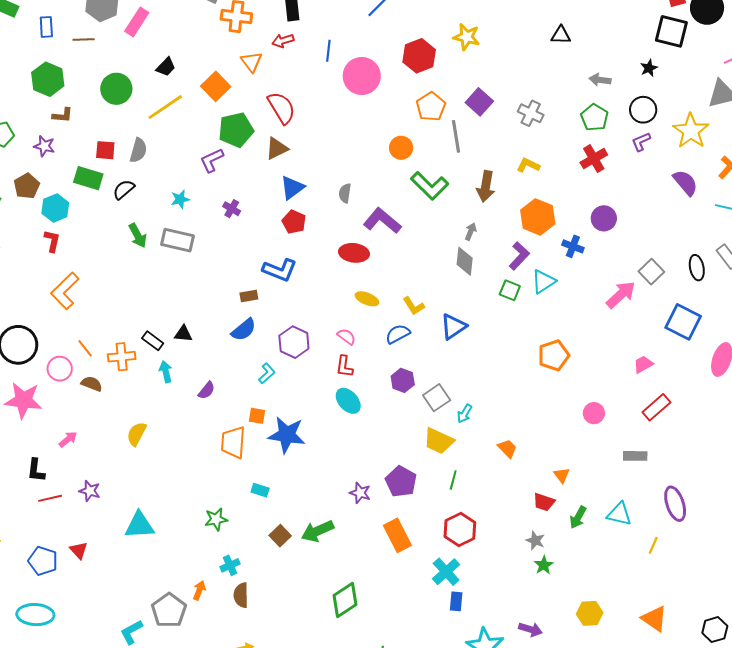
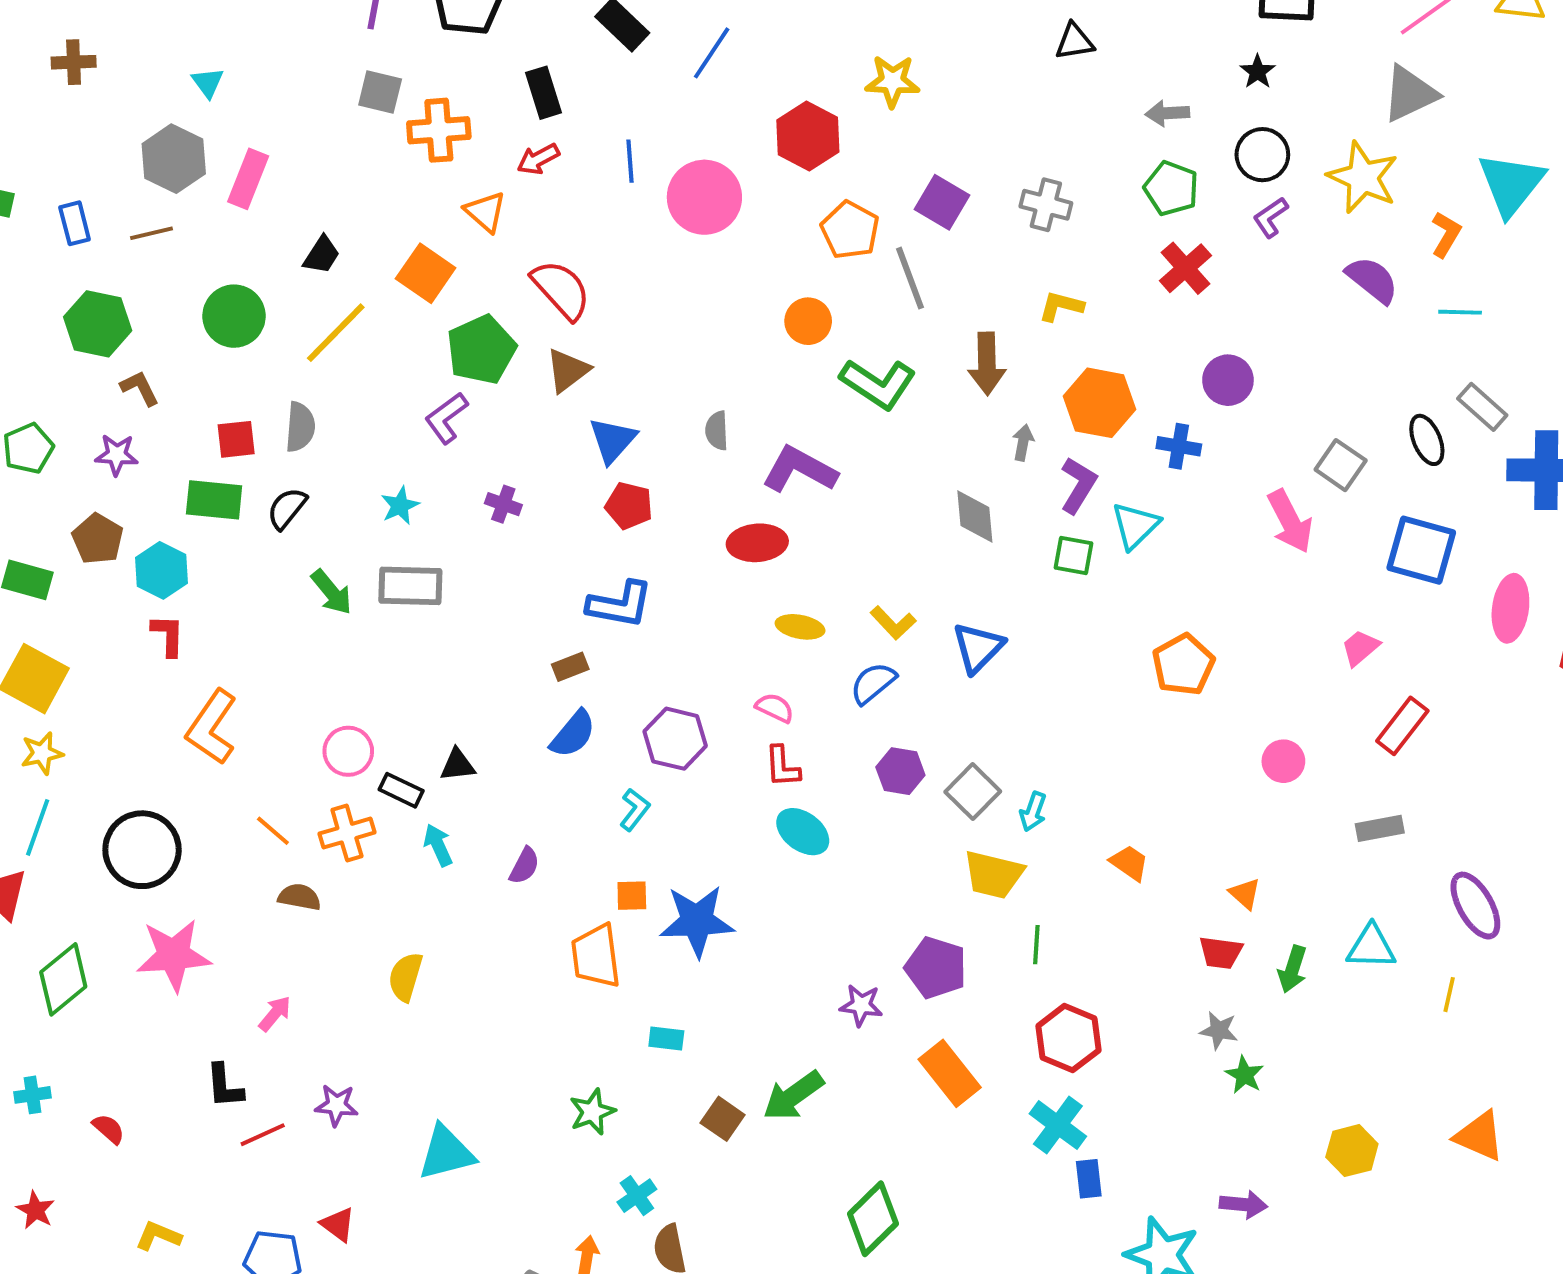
brown L-shape: (62, 115) -> (140, 388), turned -110
gray arrow: (471, 232) -> (1023, 443), moved
pink arrow: (621, 295) -> (1290, 521), turned 116
pink circle: (60, 369) -> (348, 751), moved

